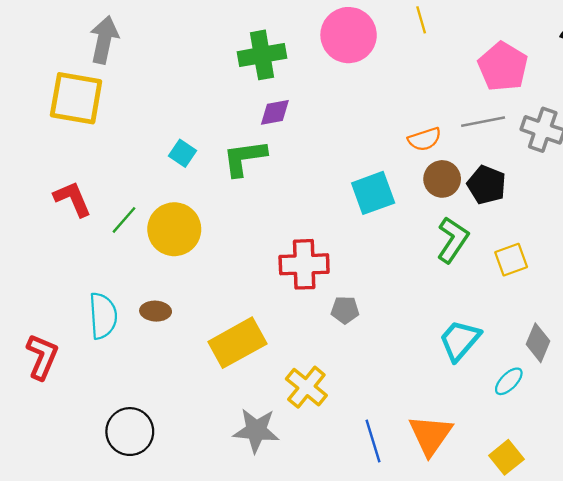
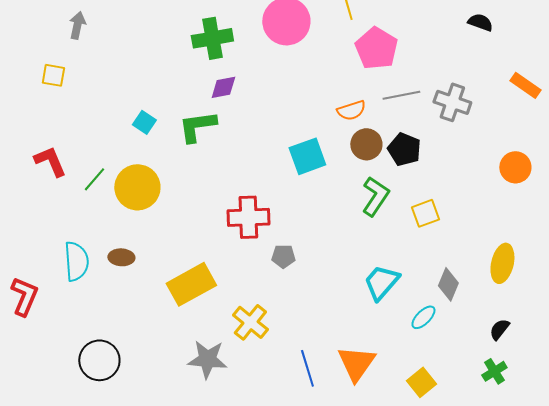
gray arrow: (104, 40) -> (77, 25), size x0.7
pink pentagon: (503, 67) -> (376, 48), moved
yellow square: (76, 98) -> (53, 75), size x0.5

